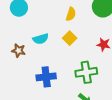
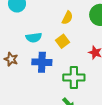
brown star: (18, 51) -> (11, 59), moved
blue cross: (46, 77) -> (42, 62), moved

